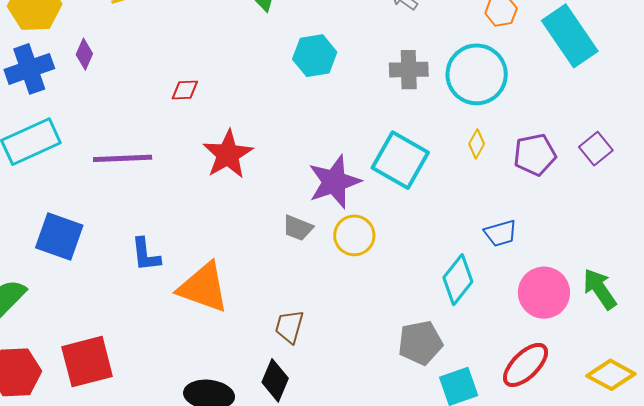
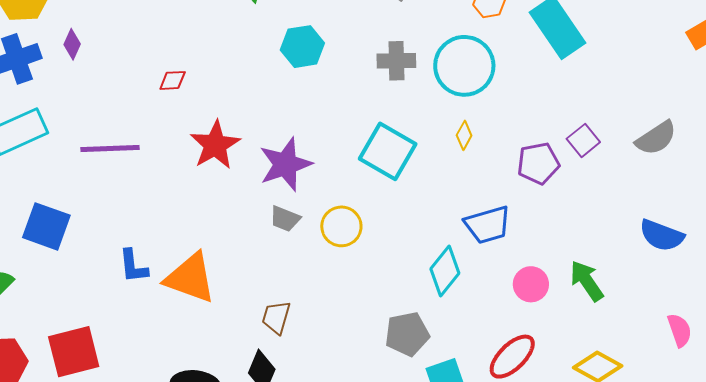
purple pentagon: (535, 155) -> (538, 163), moved
purple star: (334, 182) -> (285, 164), moved
blue trapezoid: (501, 233) -> (488, 225), size x1.4
blue L-shape: (146, 255) -> (133, 266), moved
pink circle: (544, 293) -> (531, 284), size x0.7

